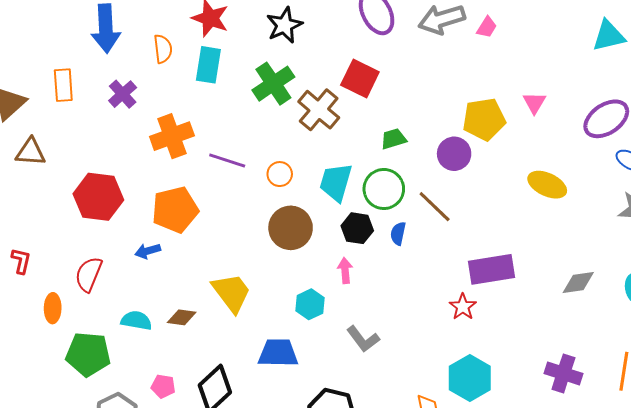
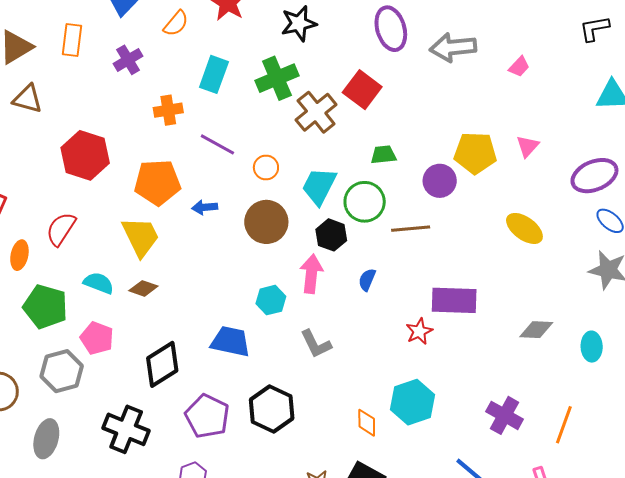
pink trapezoid: (487, 27) -> (519, 67), moved
orange semicircle: (163, 49) -> (176, 23), turned 36
cyan rectangle: (208, 65) -> (214, 74), moved
orange cross: (172, 136) -> (168, 110), size x0.7
brown line: (435, 207) -> (411, 229), turned -60
blue semicircle: (398, 233) -> (367, 280), moved
blue arrow: (148, 251) -> (205, 207), moved
pink arrow: (345, 271) -> (311, 274), size x1.5
yellow trapezoid: (231, 293) -> (141, 237), moved
pink pentagon: (163, 386) -> (97, 338), moved, size x1.4

